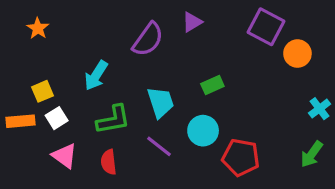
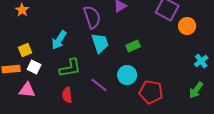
purple semicircle: (148, 39) -> (92, 17), turned -55
cyan trapezoid: (161, 102) -> (100, 43), moved
white square: (57, 118) -> (34, 67), turned -32
pink triangle: (65, 156) -> (27, 90), moved, turned -30

